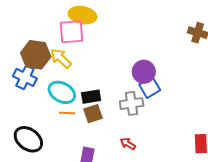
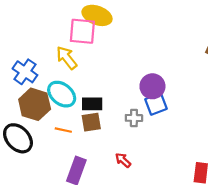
brown hexagon: (36, 55) -> (35, 104), moved
gray cross: (132, 103) -> (134, 118), size x0.7
orange line: (67, 113) -> (63, 130), moved

